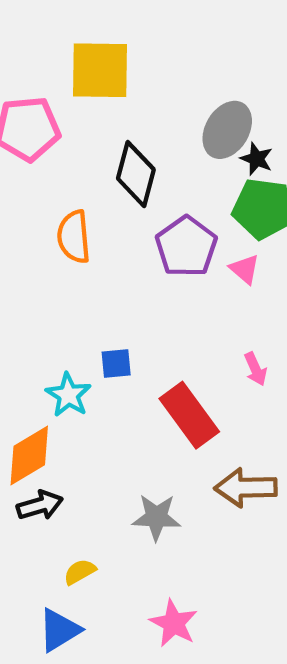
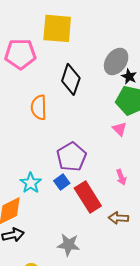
purple pentagon: (186, 247) -> (72, 157), moved
blue square: (116, 363) -> (62, 182), moved, turned -35
brown arrow: (246, 488) -> (118, 218), moved, size x0.7

